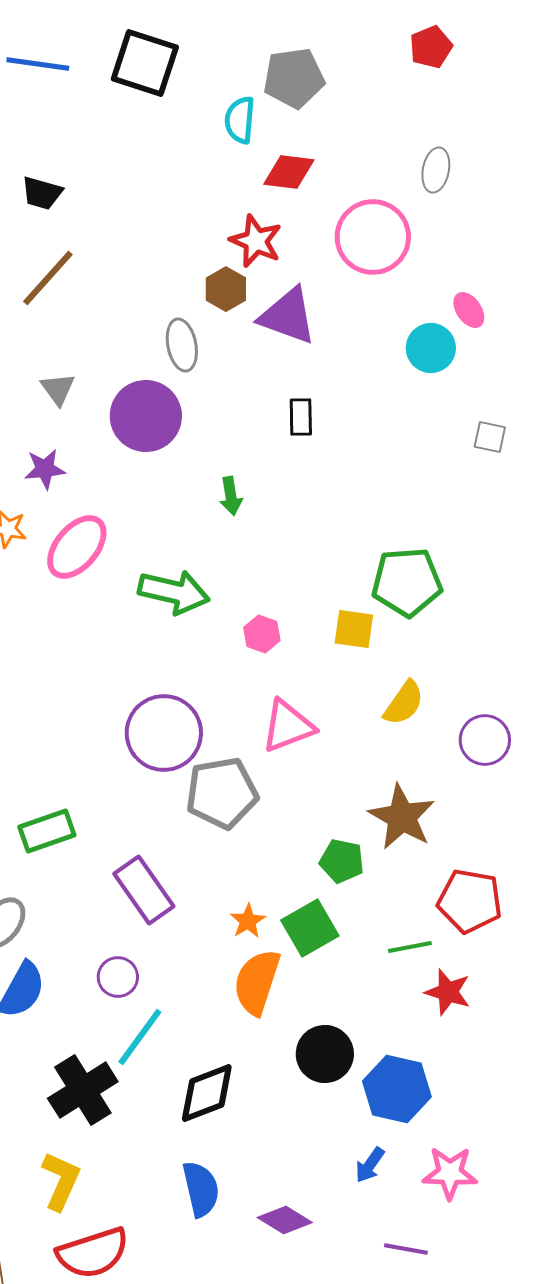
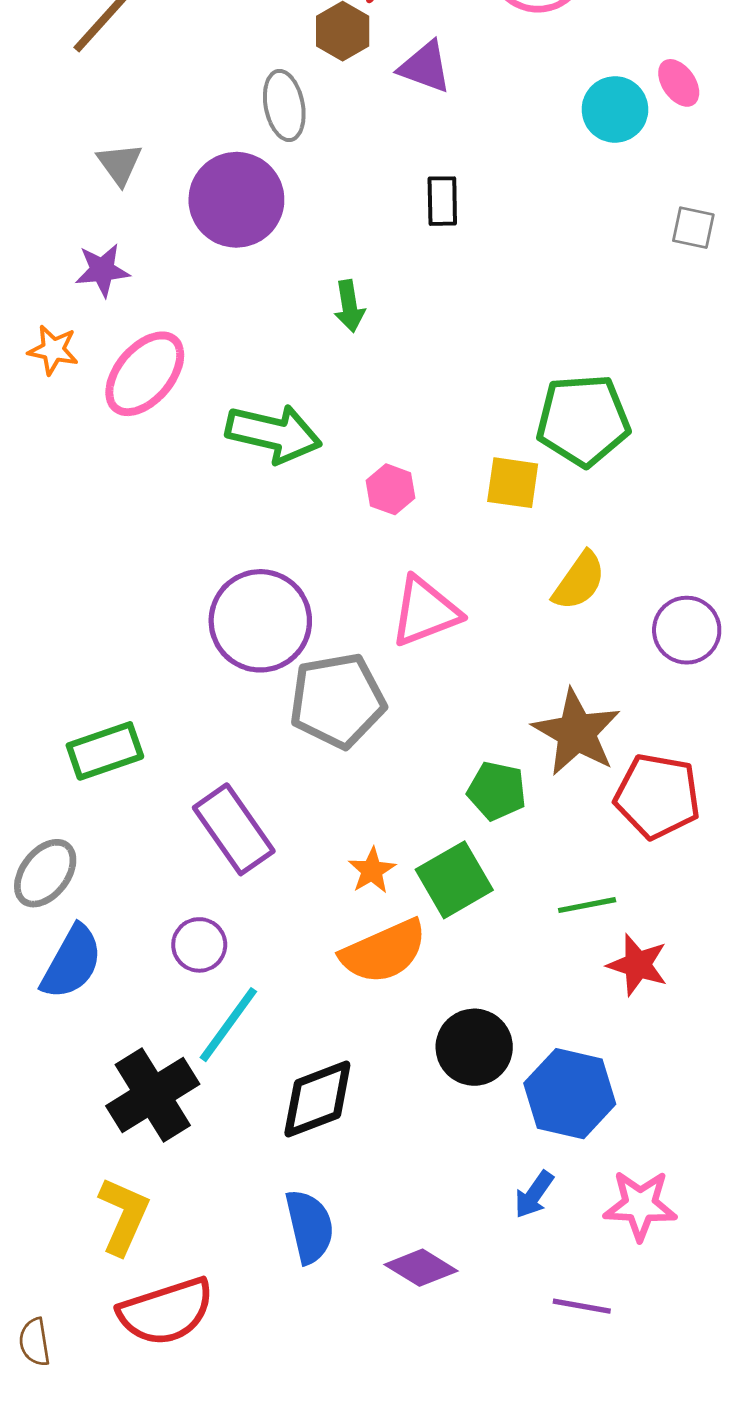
pink ellipse: (469, 310) -> (679, 83), moved
purple triangle: (288, 316) -> (425, 67), size x0.7
red pentagon: (470, 901) -> (657, 796), moved
orange semicircle: (257, 982) -> (384, 952), turned -132

